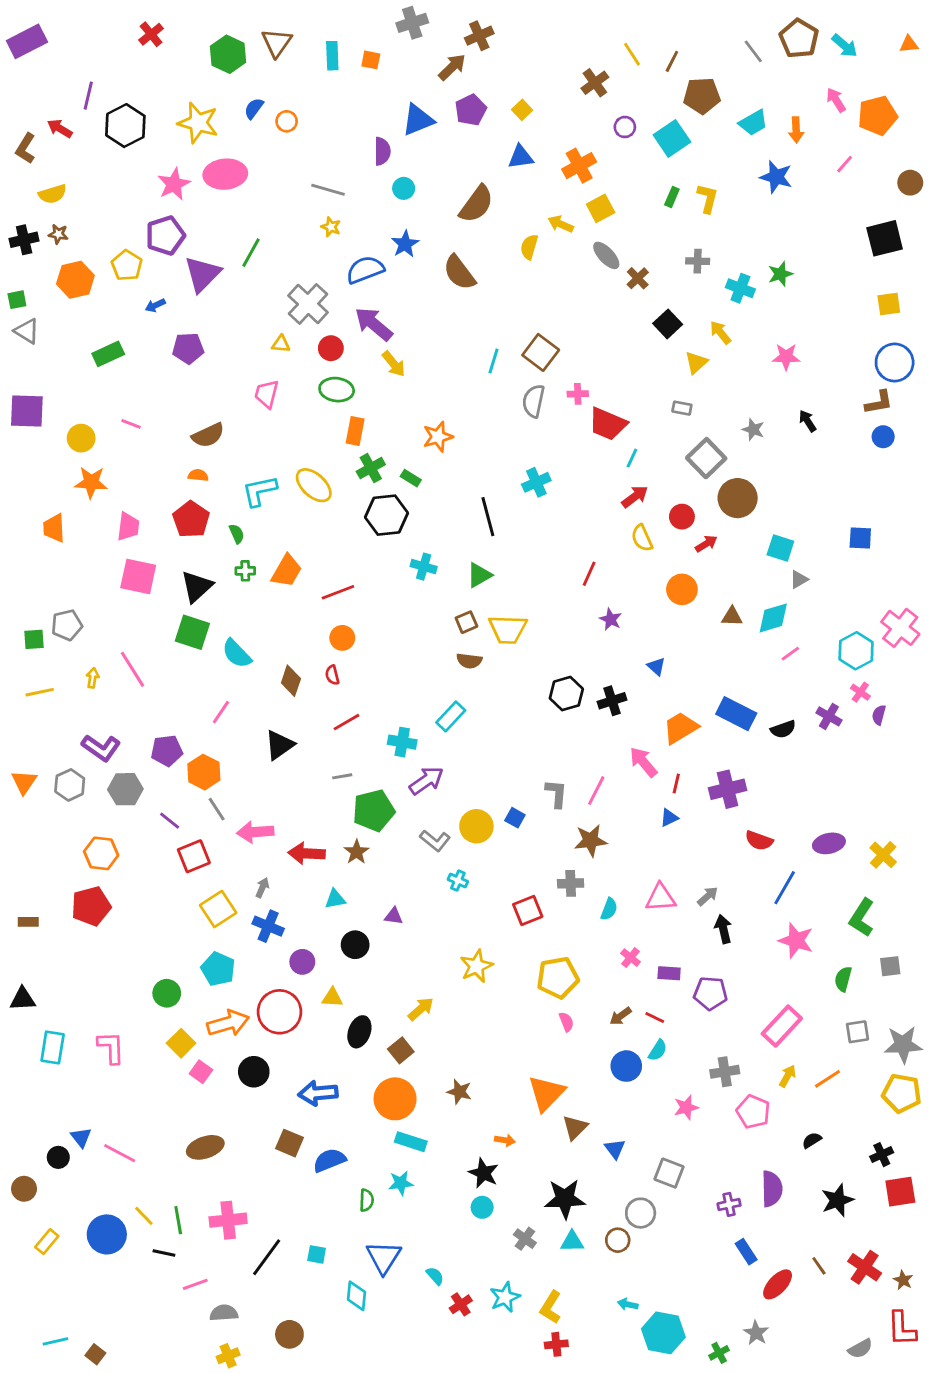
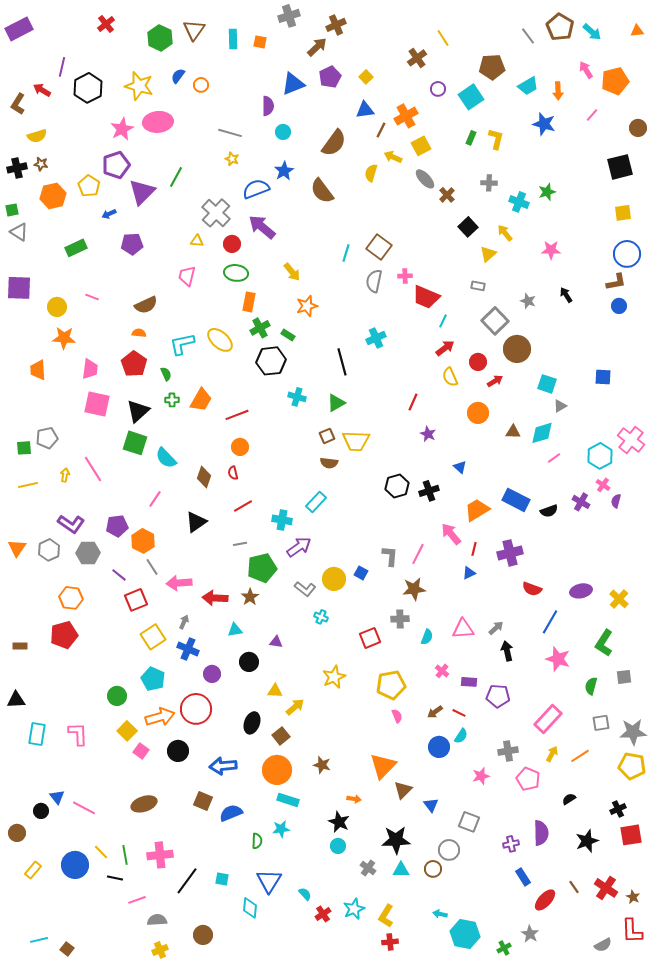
brown line: (672, 61) -> (381, 130), moved
yellow arrow: (394, 364) -> (292, 272), moved
yellow triangle: (332, 998) -> (275, 691), moved

